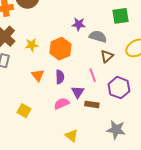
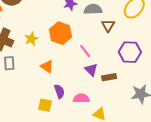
pink line: (93, 75) -> (85, 51), moved
purple semicircle: (60, 77) -> (59, 91), moved
pink semicircle: (62, 104) -> (81, 98), moved, turned 42

